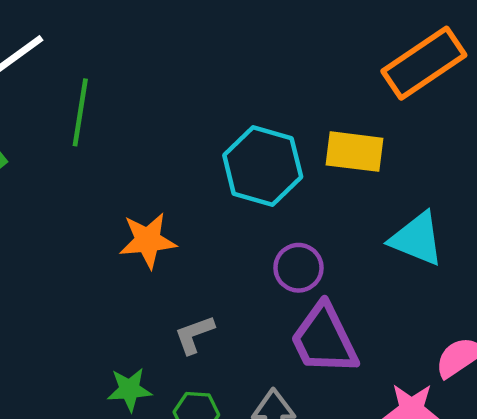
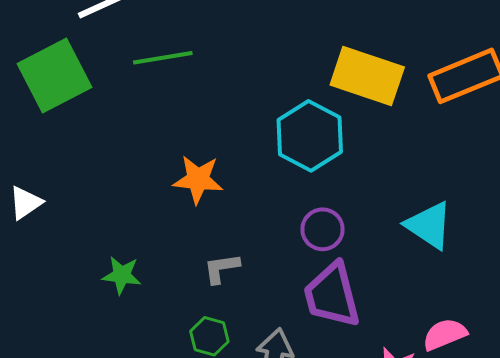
green line: (80, 112) -> (163, 58), turned 60
yellow rectangle: (354, 152) -> (367, 76), moved, size x1.4
green star: (129, 389) -> (122, 275), moved

